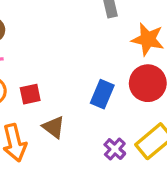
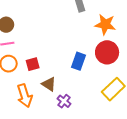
purple cross: (115, 149) -> (64, 101), moved

